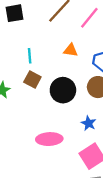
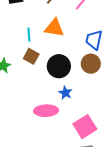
orange triangle: (71, 50) -> (54, 28), moved, size x1.5
blue star: (89, 123) -> (65, 93), moved

